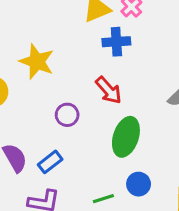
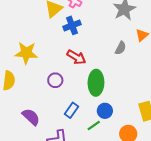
blue rectangle: (50, 162) -> (71, 110), moved
blue circle: (139, 184) -> (105, 111), moved

